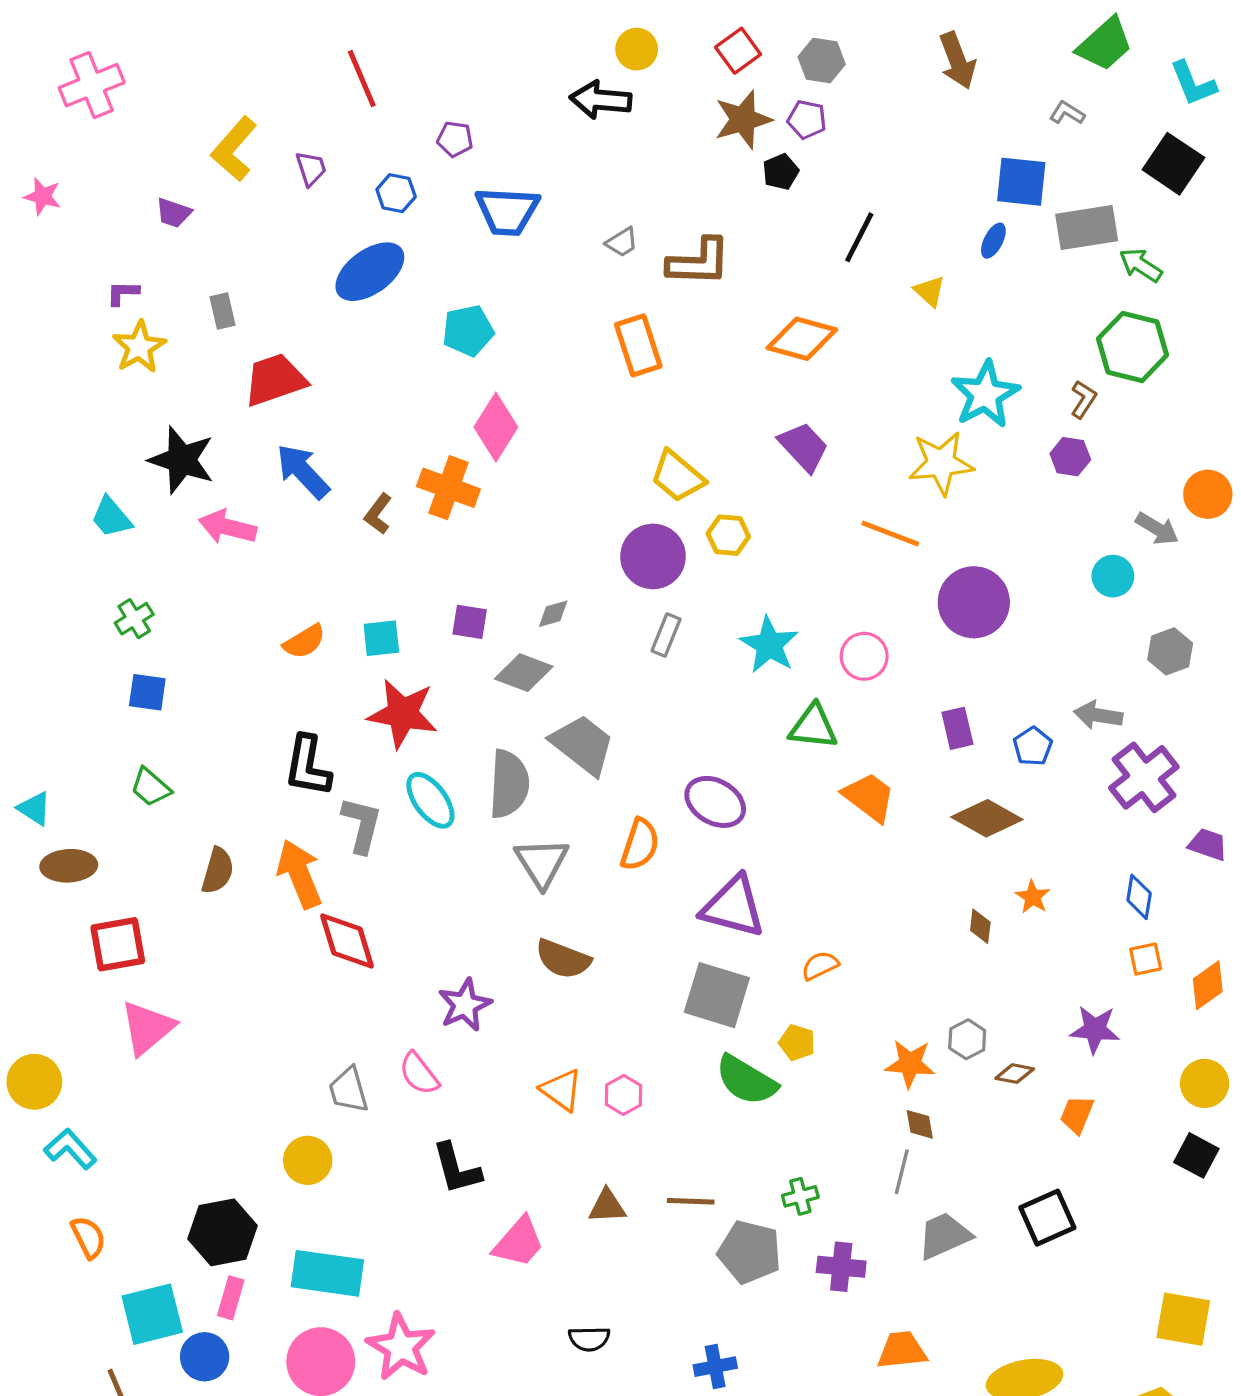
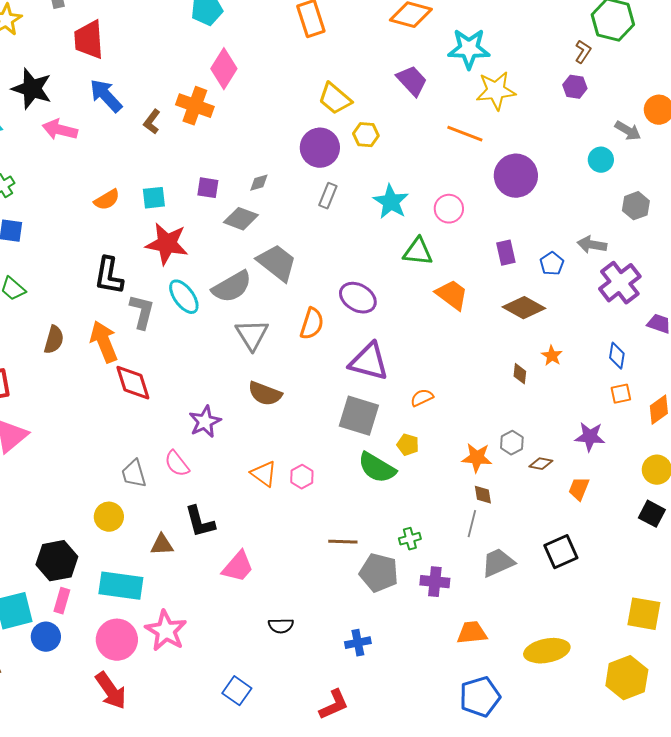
red trapezoid: (275, 380) -> (89, 40), turned -75
cyan star: (985, 394) -> (469, 49), moved, turned 30
gray semicircle: (509, 784) -> (232, 287), turned 57
brown triangle: (607, 1206) -> (162, 545), moved

